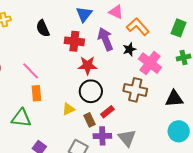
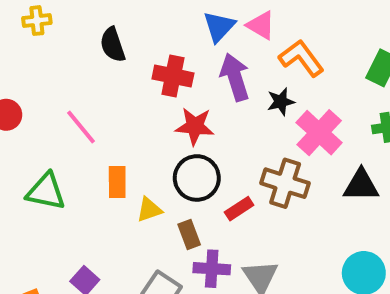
blue triangle: (84, 14) -> (219, 26), moved
orange rectangle: (36, 93) -> (117, 182), moved
black triangle: (174, 99) -> (361, 185), moved
red rectangle: (107, 112) -> (239, 209), moved
green triangle: (21, 118) -> (46, 192), moved

